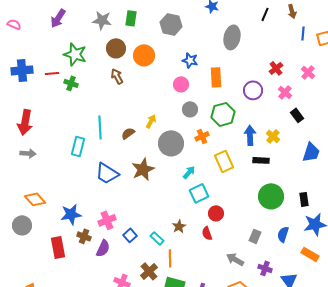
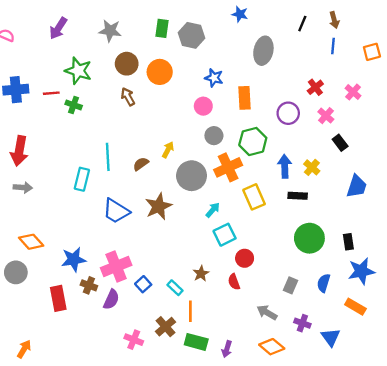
green rectangle: (131, 18) -> (162, 28), moved
blue line: (303, 33) -> (333, 46), moved
orange cross: (202, 136) -> (228, 167), size x1.6
pink cross: (107, 220) -> (116, 266), size x1.4

